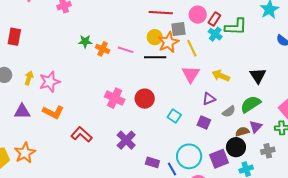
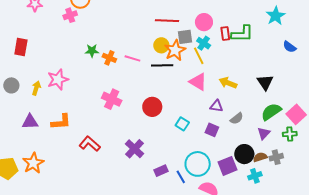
red rectangle: (214, 19) -> (225, 34), moved, turned -40
cyan cross: (215, 34) -> (204, 43), moved
pink triangle: (191, 74) -> (198, 82), turned -30
pink star: (50, 82) -> (58, 80), moved
pink cross: (115, 98) -> (112, 99), moved
purple triangle: (209, 99) -> (216, 106), turned 32
green semicircle: (251, 104) -> (271, 112), moved
orange L-shape: (53, 112) -> (61, 122), turned -30
brown semicircle: (242, 132) -> (260, 157), moved
purple rectangle: (152, 162) -> (161, 171), turned -40

